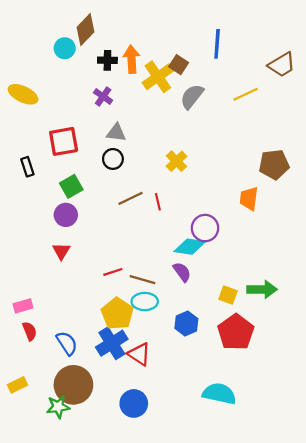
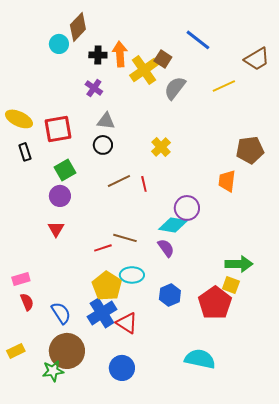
blue line: (217, 44) -> (198, 40), turned -56
yellow ellipse: (23, 94) -> (19, 119), moved
brown line: (143, 280) -> (125, 238), moved
yellow square: (228, 295) -> (231, 285), moved

